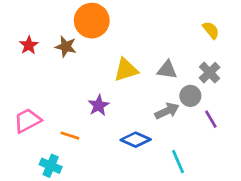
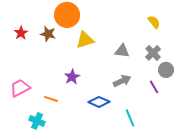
yellow triangle: (126, 70) -> (85, 40), moved
gray circle: (190, 96) -> (166, 70), moved

